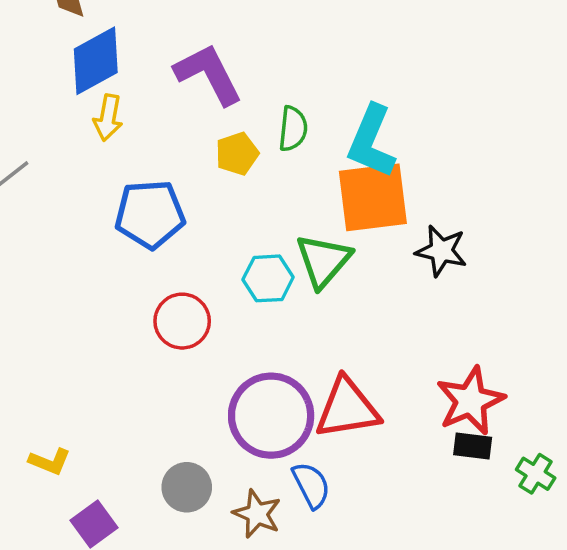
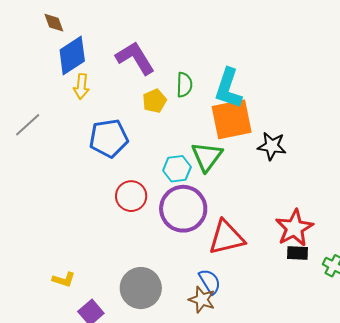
purple circle: (271, 416) -> (183, 209), moved
gray circle: (187, 487) -> (141, 288), size x1.5
brown star: (257, 514) -> (202, 300), moved

